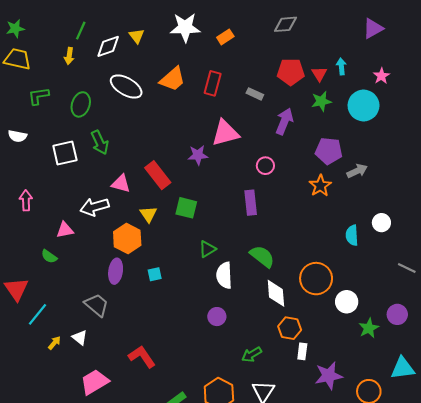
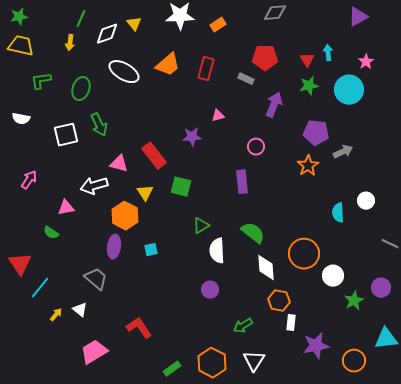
red pentagon: (291, 72) -> (265, 58), moved
pink triangle: (225, 133) -> (218, 116), size x0.5
pink arrow: (26, 200) -> (29, 180), turned 36

